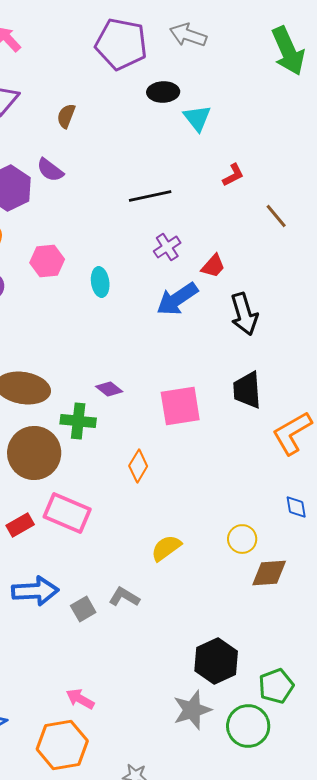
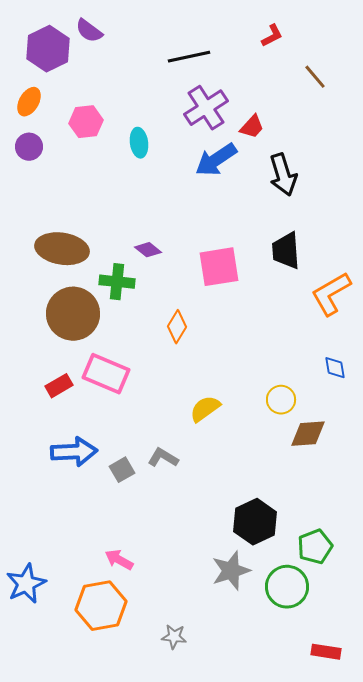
purple cross: (167, 247) -> (206, 108), size x1.6

